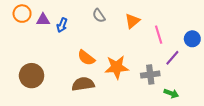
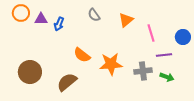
purple line: (172, 58) -> (164, 55), turned 42
brown semicircle: (83, 84) -> (67, 82), moved, turned -30
green arrow: (171, 93) -> (167, 77), moved

